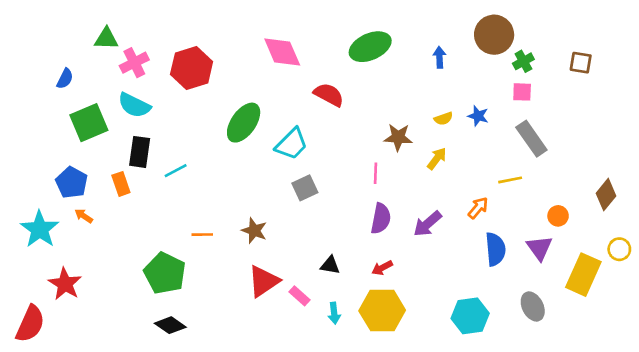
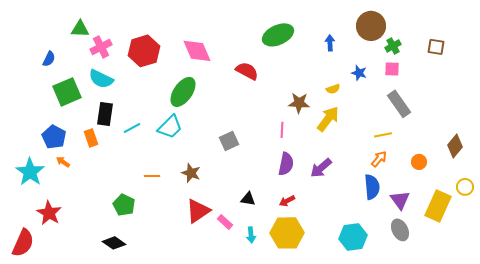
pink diamond: (282, 52) -> (197, 51), moved
blue star: (478, 116) -> (359, 73), moved
cyan trapezoid: (292, 144) -> (170, 127), moved
yellow arrow: (437, 159) -> (328, 119), size x1.5
orange arrow: (478, 208) -> (379, 159), moved
purple triangle: (539, 248) -> (400, 200), moved
green pentagon: (165, 273) -> (124, 205), size x0.7
black diamond: (170, 325) -> (114, 243), moved

